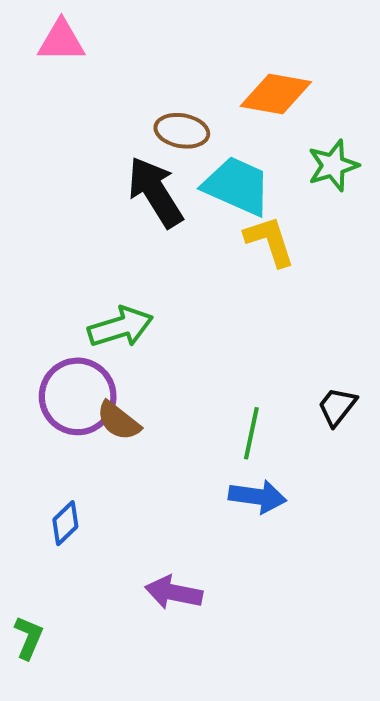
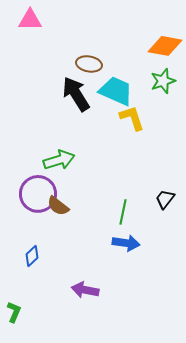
orange diamond: (276, 94) -> (165, 46), moved

